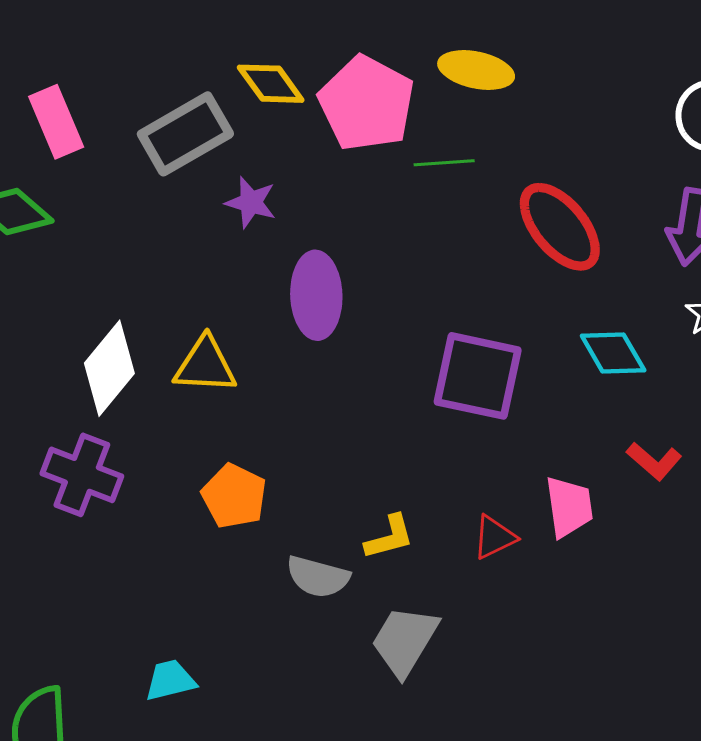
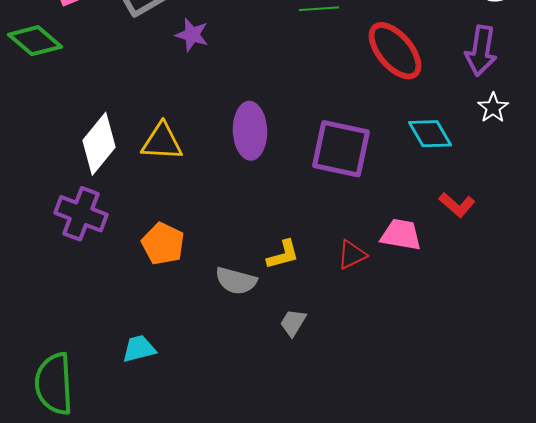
purple ellipse: (316, 295) -> (250, 131), moved
orange pentagon: (234, 496) -> (163, 244), moved
pink trapezoid: (569, 507) -> (401, 235), turned -72
gray trapezoid: (405, 641) -> (293, 323), size x0.6

